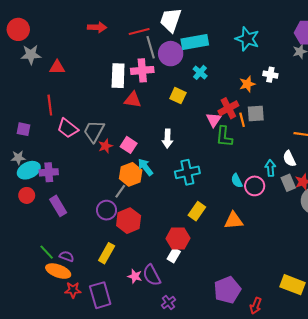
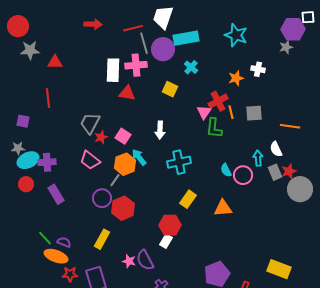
gray square: (256, 113) -> (254, 113), moved
pink trapezoid: (68, 128) -> (90, 160), moved

